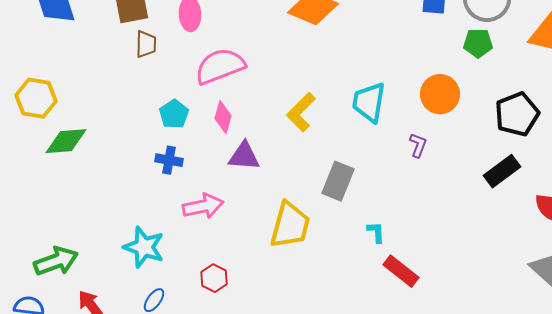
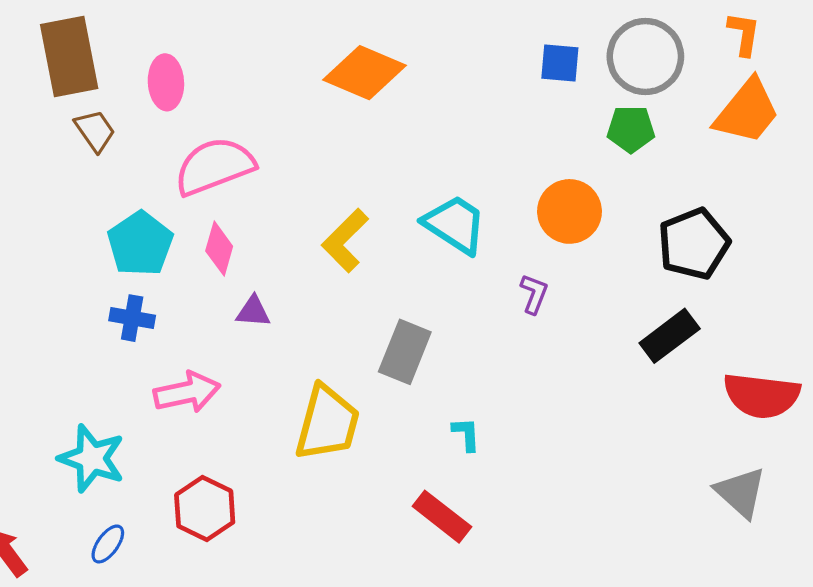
brown trapezoid: (146, 44) -> (95, 131), turned -36
cyan trapezoid: (369, 102) -> (455, 224), turned 114
cyan pentagon: (174, 114) -> (140, 244), size x1.4
purple triangle: (244, 156) -> (253, 312), size x0.7
red rectangle: (401, 271) -> (442, 517), moved
red hexagon: (214, 278) -> (205, 508), size x1.4

